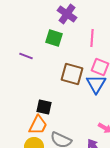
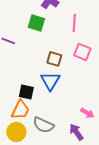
brown square: (72, 74) -> (54, 59), size x0.7
blue triangle: (96, 84) -> (50, 81), moved

